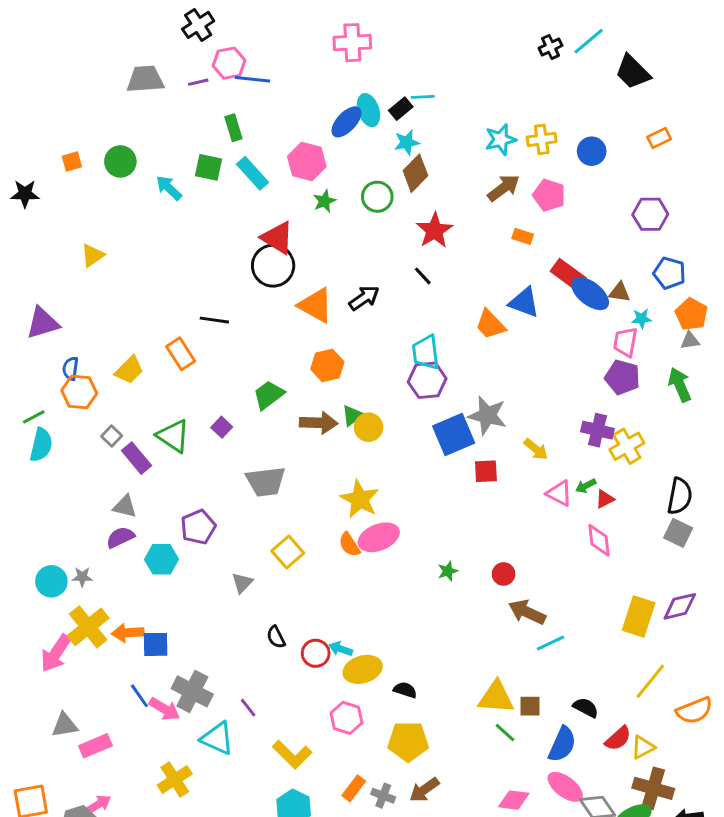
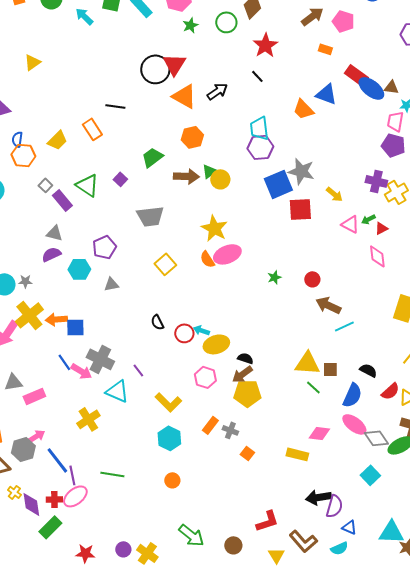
red triangle: (277, 238) -> (174, 64), moved, turned 30
red square: (486, 471) -> (300, 209), size x1.4
gray triangle: (242, 583) -> (111, 284), moved, turned 35
brown arrow: (424, 790) -> (242, 374), moved

